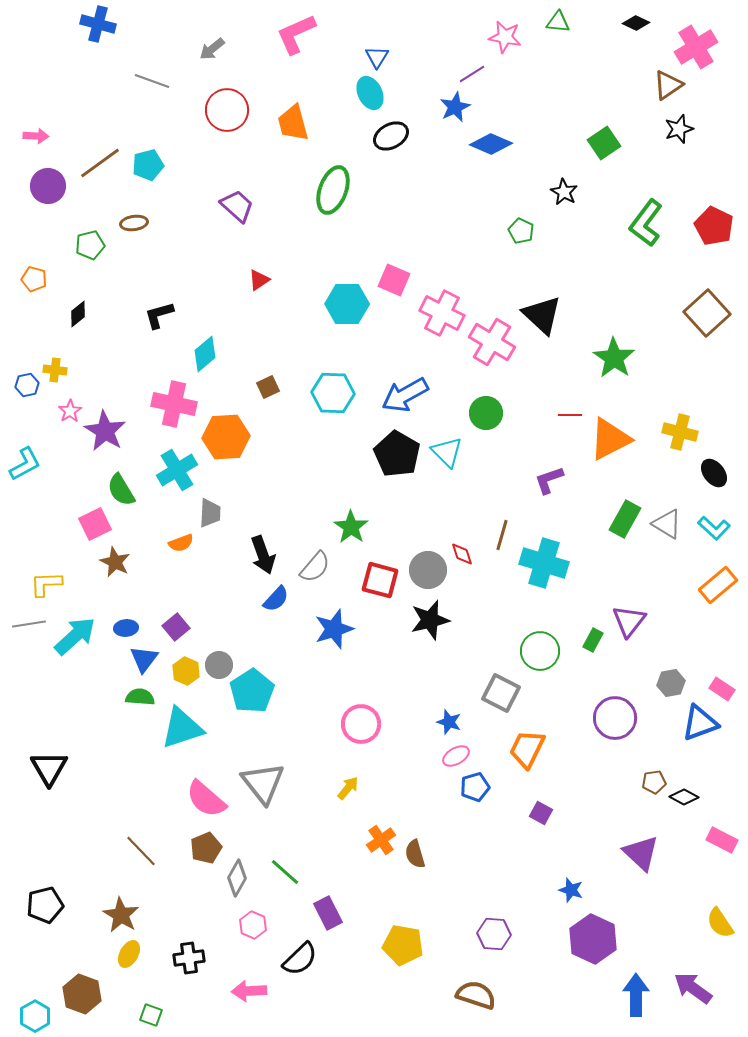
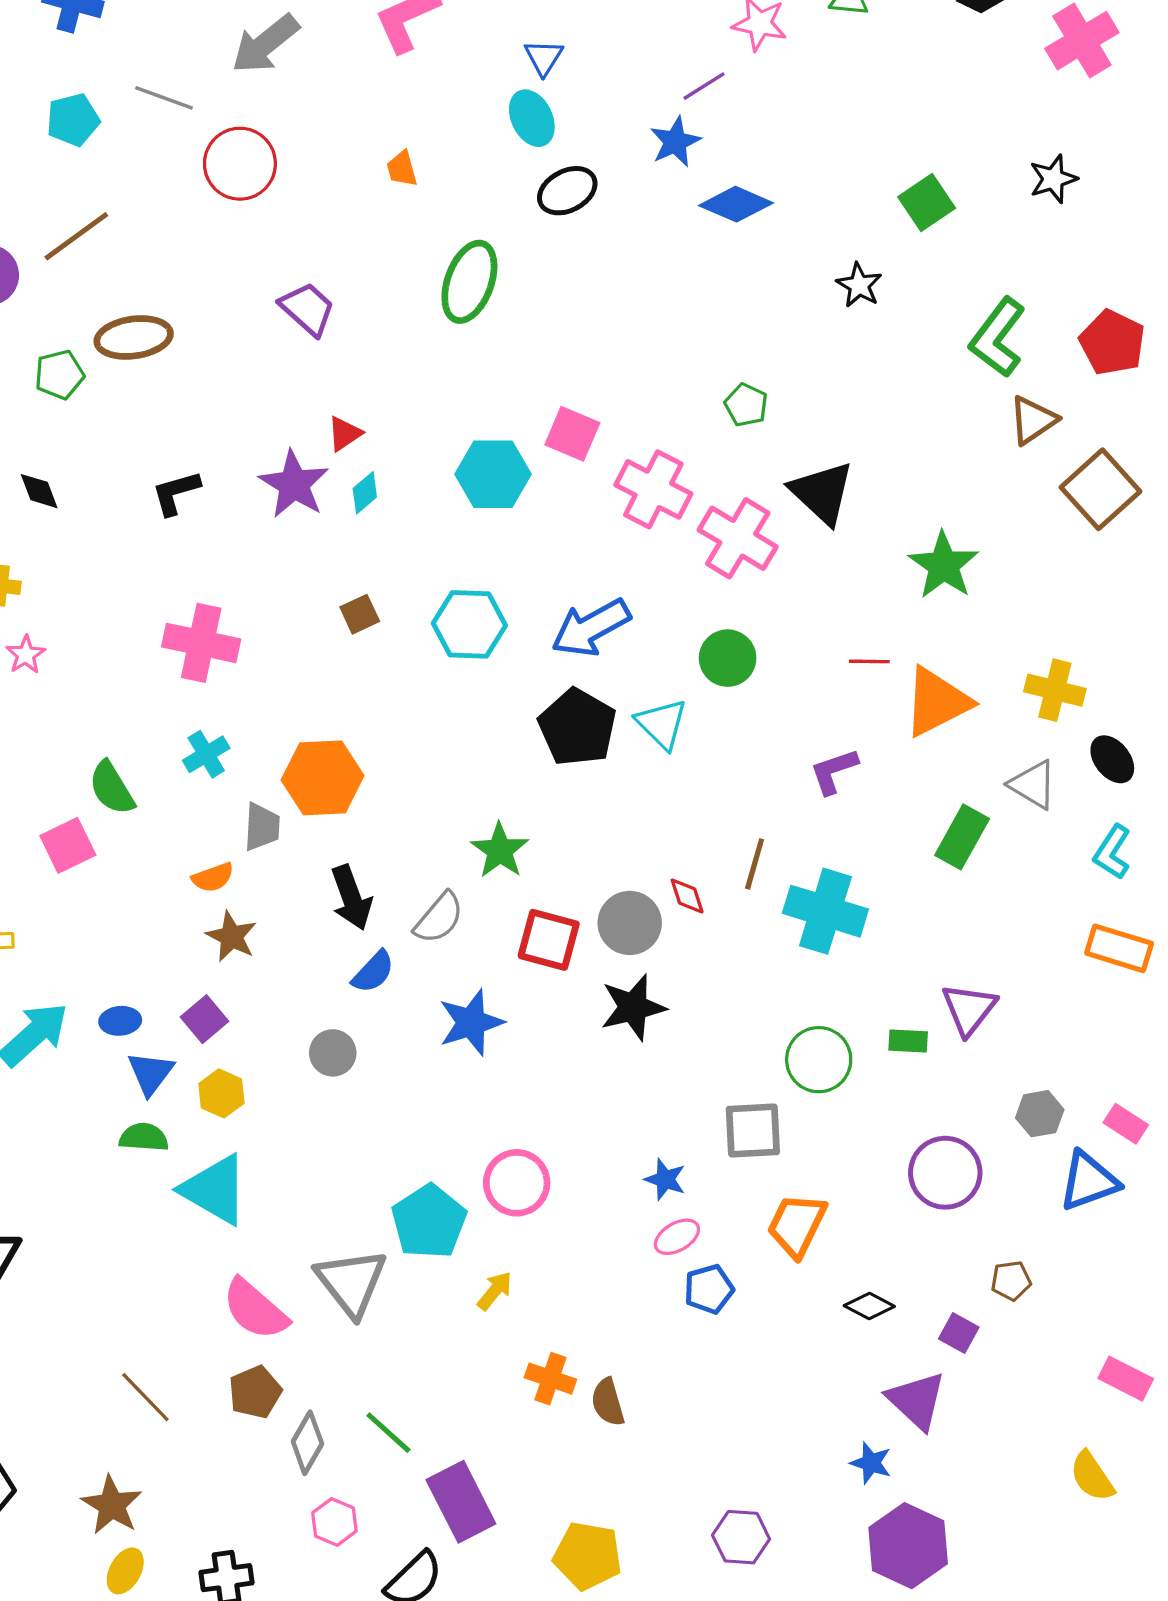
gray arrow: (212, 49) -> (265, 44), size x1.6
brown triangle: (668, 85) -> (1033, 420), moved
red circle: (227, 110) -> (240, 164), moved
orange trapezoid: (293, 123) -> (402, 169), size x0.6
cyan pentagon: (148, 165) -> (73, 120), moved
brown ellipse: (134, 223) -> (134, 337), size x1.6
green pentagon: (521, 231) -> (746, 405), moved
black diamond: (78, 314) -> (39, 491), turned -72
cyan diamond: (205, 354) -> (365, 493), moved, size x0.7
purple star: (105, 431) -> (294, 484), moved
orange hexagon: (226, 437) -> (323, 778), moved
cyan cross: (177, 470) -> (206, 754), size x0.7
gray triangle: (667, 524) -> (1033, 785), moved
cyan L-shape: (714, 528) -> (1112, 852), turned 80
brown star: (115, 562) -> (232, 936), moved
orange rectangle: (718, 585) -> (1119, 948), turned 57
green rectangle: (593, 640) -> (908, 1041), turned 65
gray circle: (219, 665) -> (333, 1053), moved
cyan pentagon: (252, 691) -> (429, 1222), moved
gray square: (501, 693) -> (753, 1131), turned -30
cyan triangle: (182, 728) -> (215, 1190), turned 48
black diamond: (684, 797) -> (869, 1306), moved
purple square: (541, 813) -> (959, 1333), moved
orange cross: (381, 840) -> (550, 1379), turned -36
purple triangle: (641, 853) -> (917, 1400), moved
purple rectangle: (328, 913) -> (461, 1502), size x1.4
yellow semicircle: (720, 923) -> (1092, 1476), moved

